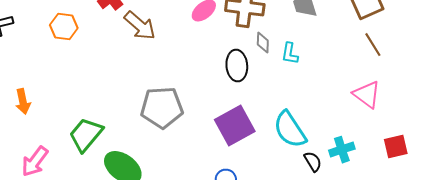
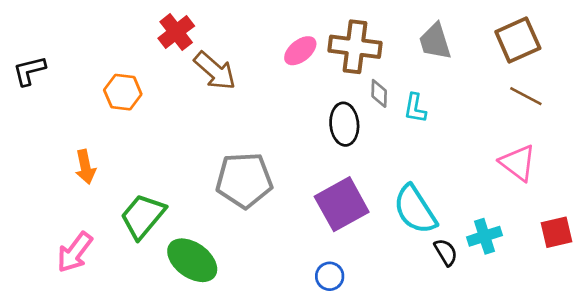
orange hexagon: (64, 27) -> (123, 92), moved
brown line: (373, 45) -> (526, 96), turned -30
orange arrow: (23, 102) -> (85, 167), moved

